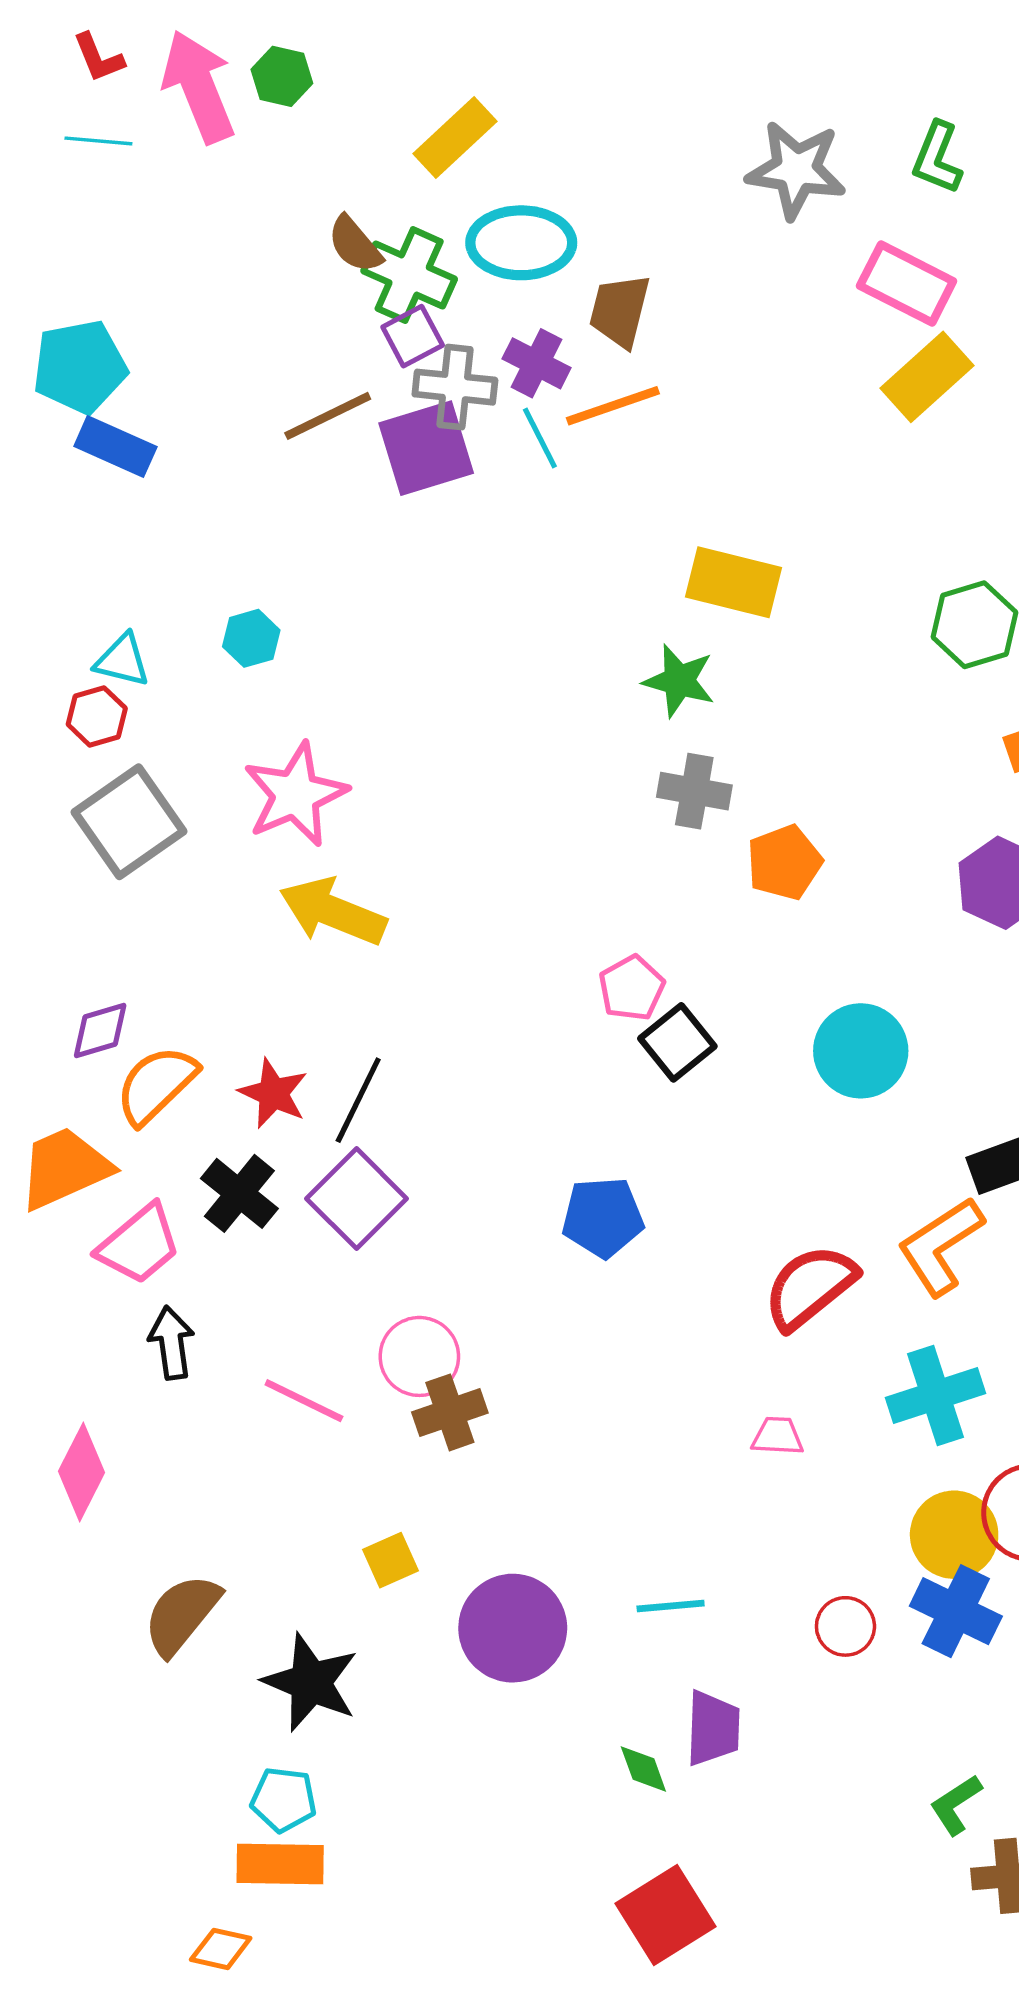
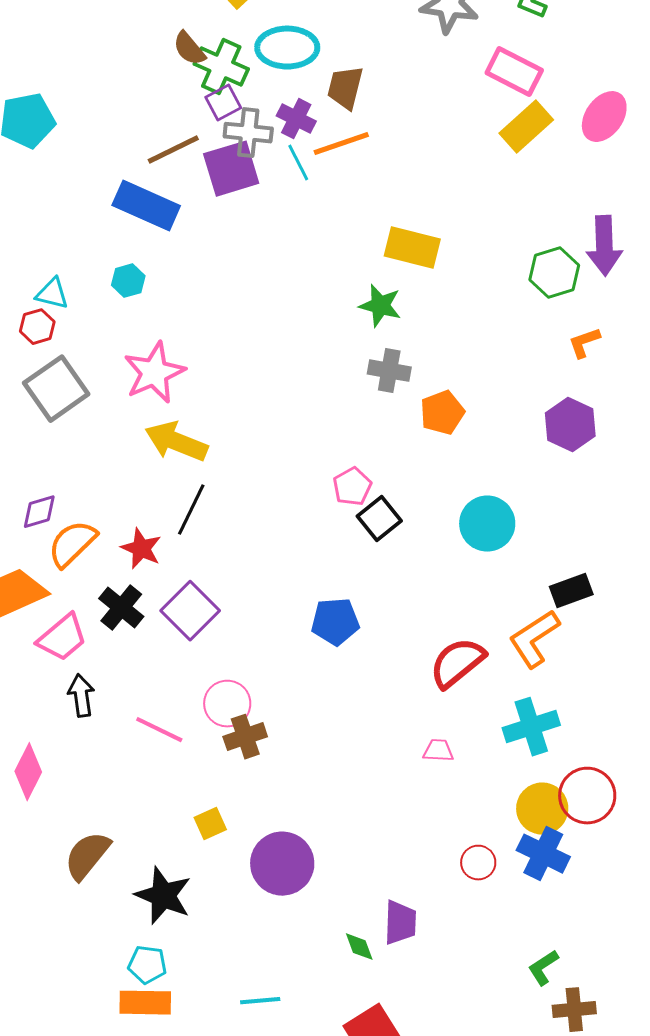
blue rectangle: (115, 446) -> (146, 206), moved, size x1.4
black line: (358, 1100) -> (191, 510), moved
cyan line: (671, 1606) -> (260, 1001), moved

